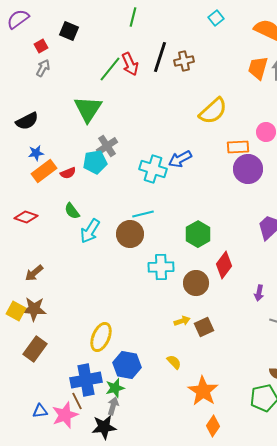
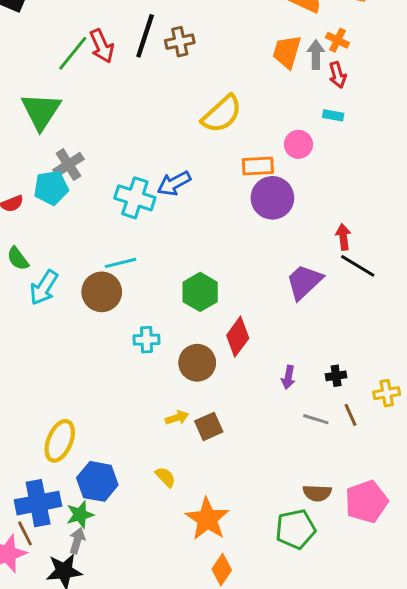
cyan cross: (161, 267) -> (147, 340), size x0.7

